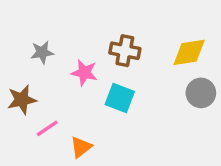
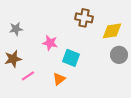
brown cross: (125, 51) -> (84, 18), moved
gray star: (42, 52) -> (16, 29), moved
orange triangle: (81, 147) -> (59, 79), moved

